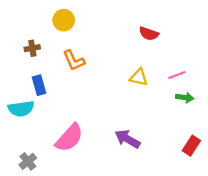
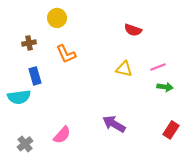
pink semicircle: (69, 138) -> (62, 135), moved, size x0.7

